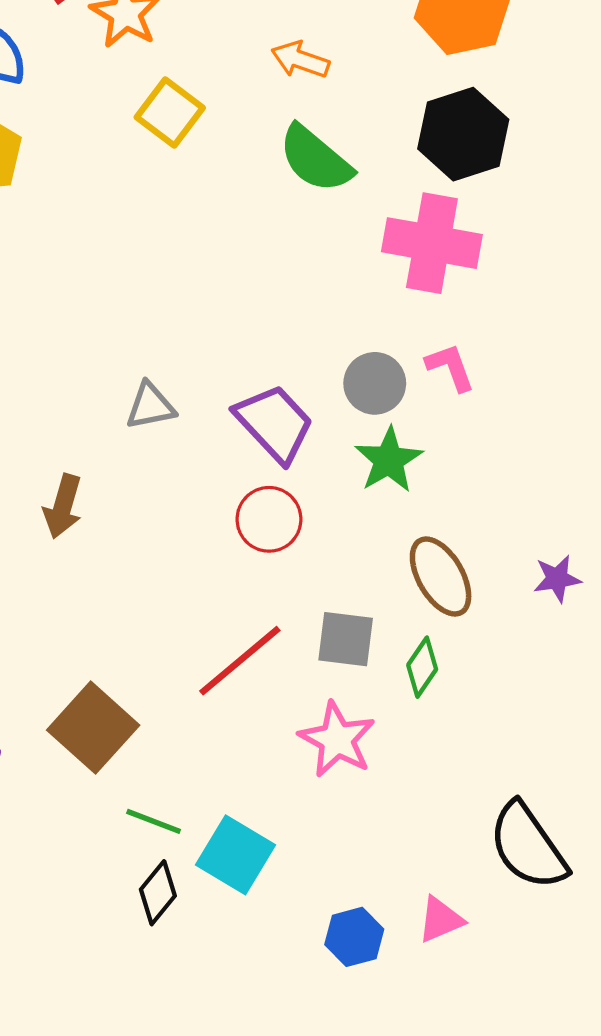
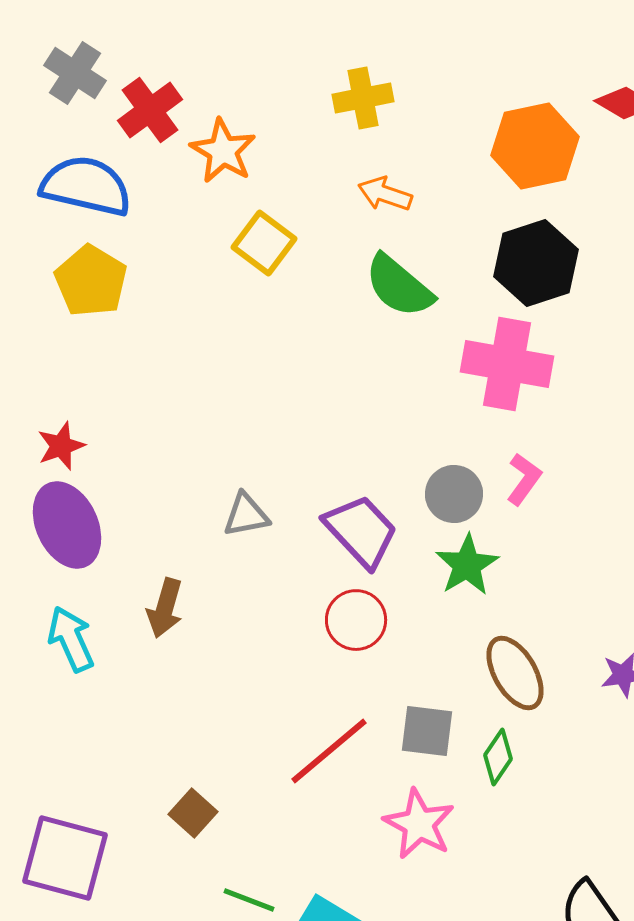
pink L-shape: (450, 367) -> (524, 479), turned 56
brown square: (93, 728) -> (193, 813), size x0.6

